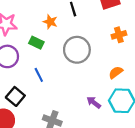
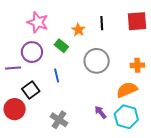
orange cross: (119, 35) -> (137, 65), moved
orange semicircle: (116, 72) -> (127, 90), size x1.5

